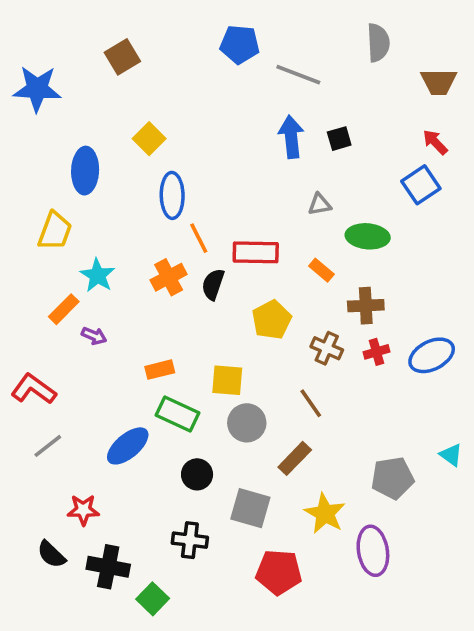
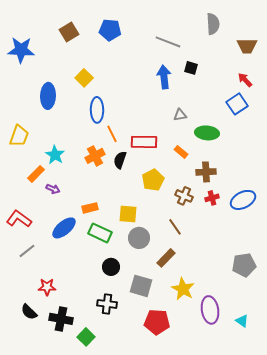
blue pentagon: (240, 44) -> (110, 30), moved
black square: (339, 139) -> (191, 68), moved, turned 32
yellow trapezoid: (55, 231) -> (19, 136), moved
blue ellipse: (128, 446) -> (64, 228), moved
cyan triangle: (451, 455) -> (242, 321), moved
gray pentagon: (392, 478) -> (244, 265), moved

